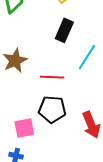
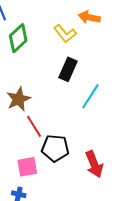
red line: (52, 77) -> (34, 126), moved, turned 55

